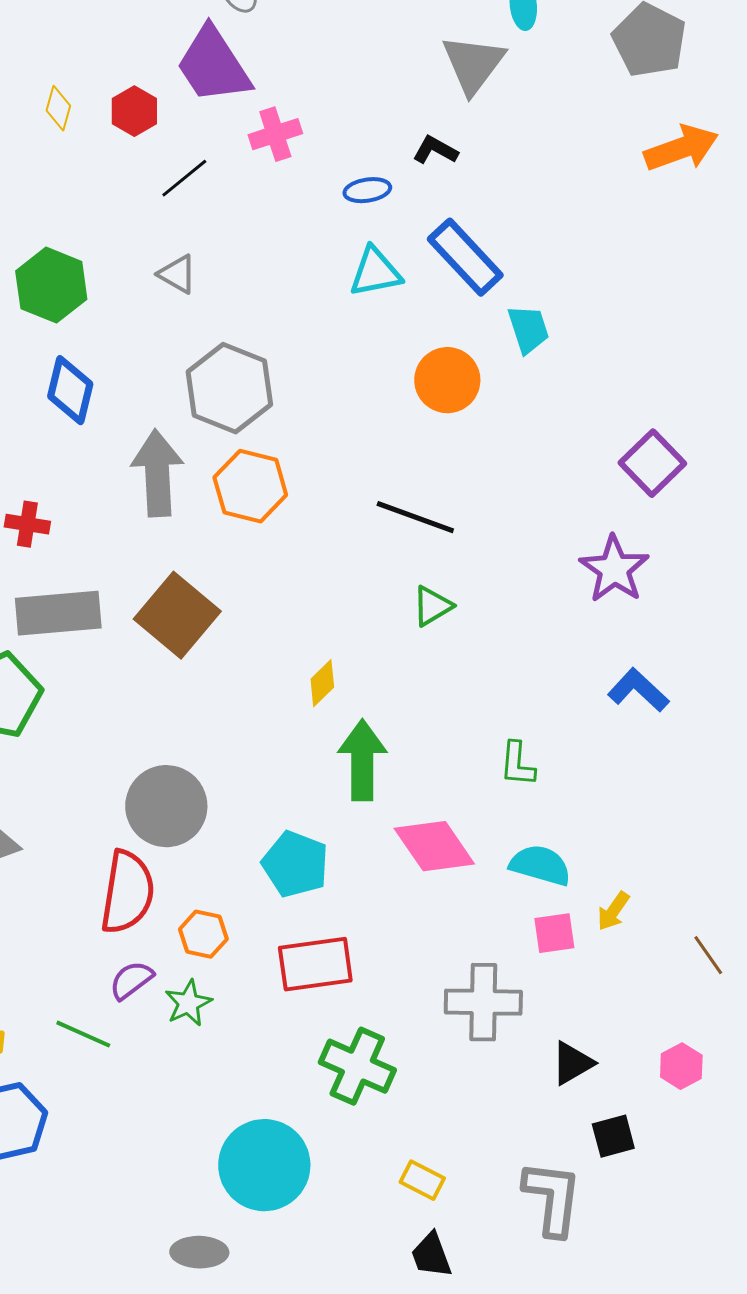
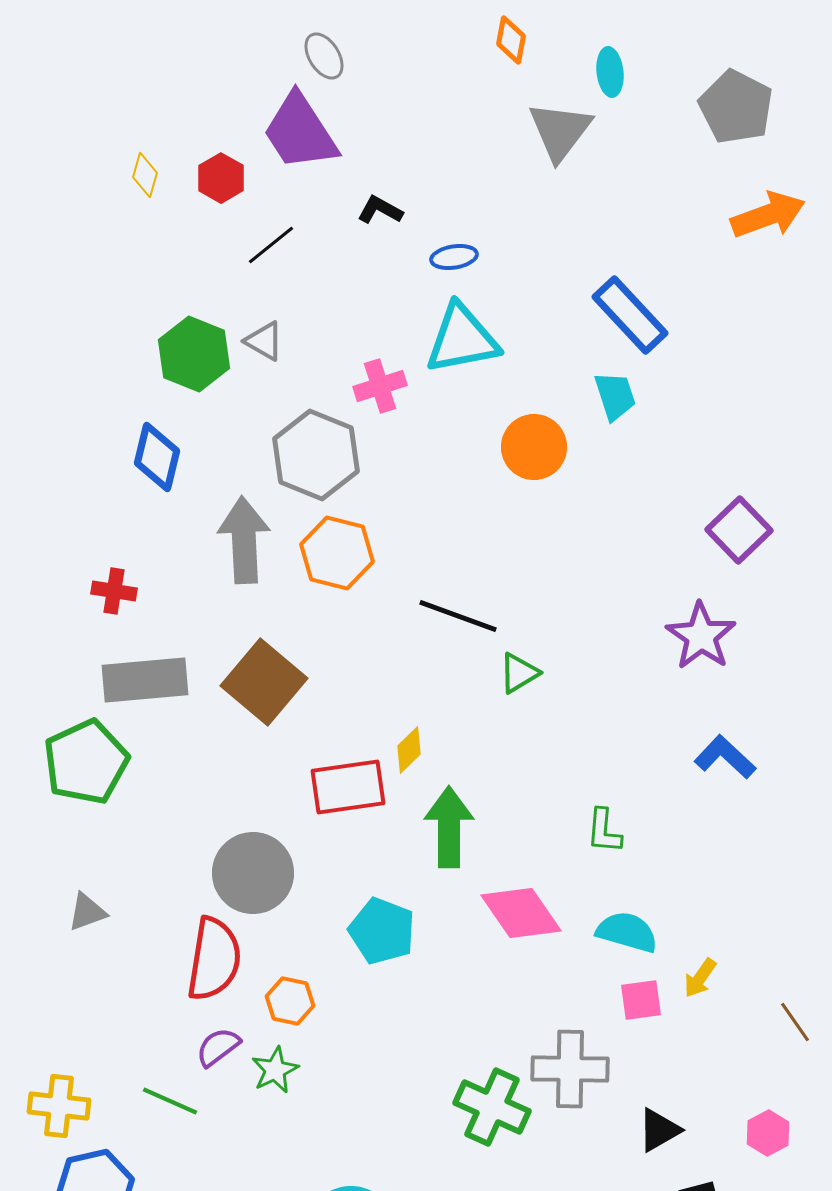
pink cross: (275, 134) -> (380, 386), moved
black L-shape: (435, 150) -> (380, 210), moved
blue rectangle: (465, 257) -> (630, 315), moved
cyan triangle: (375, 272) -> (462, 339), size x1.4
green hexagon: (51, 285) -> (194, 354), moved
black line: (415, 517) -> (458, 616), moved
red rectangle: (315, 964) -> (348, 787), moved
green cross: (357, 1066) -> (492, 1107), moved

